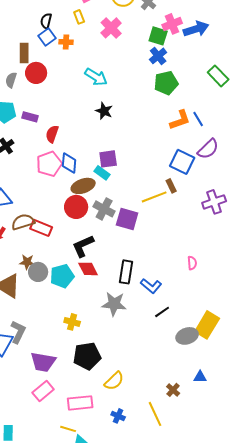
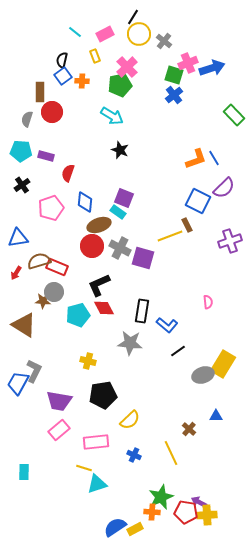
green pentagon: (166, 83) -> (120, 85), moved
purple square: (108, 159) -> (124, 198), turned 30
pink pentagon: (49, 164) -> (51, 208), moved
gray circle: (38, 272) -> (54, 292), moved

